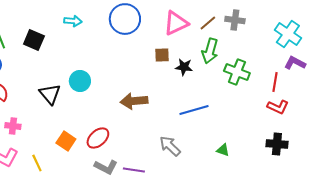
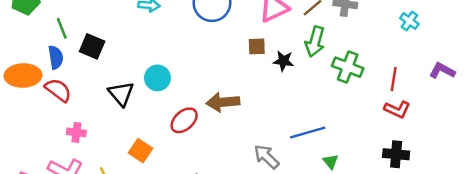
cyan cross: (288, 34) -> (409, 21), size x0.6
black square: (34, 40) -> (92, 46), moved
purple L-shape: (295, 63) -> (442, 71), moved
blue line: (194, 110) -> (308, 132), moved
red ellipse: (98, 138) -> (184, 120), moved
green triangle: (223, 150) -> (331, 162), turned 32

